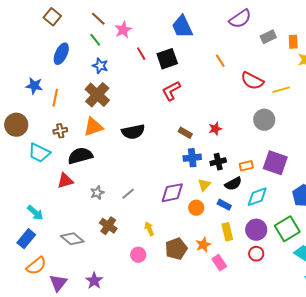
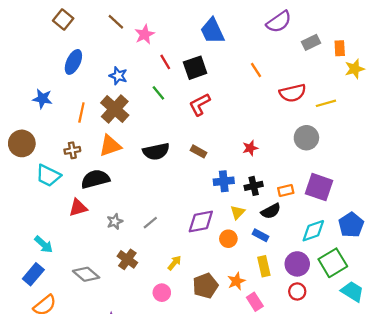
green line: (95, 40) -> (158, 93), moved
red semicircle: (252, 81) -> (293, 93), turned -40
orange line: (55, 98) -> (81, 112), moved
brown rectangle: (185, 133) -> (199, 151), moved
cyan diamond: (257, 197) -> (313, 231), moved
yellow arrow: (149, 229) -> (174, 263), turned 64

